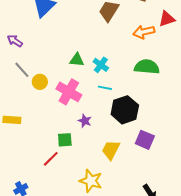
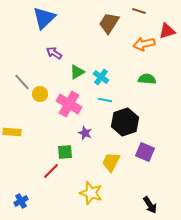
purple arrow: (15, 41) -> (54, 53), moved
green triangle: (77, 60) -> (77, 72), turned -35
green semicircle: (147, 67) -> (147, 79), size x0.7

